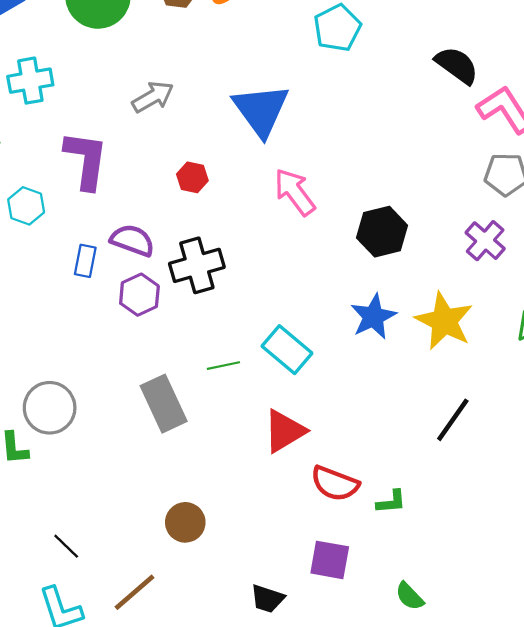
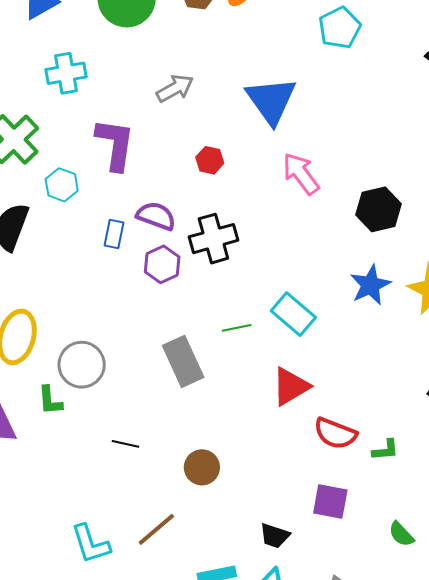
black line: (66, 546) -> (125, 444), moved, turned -32

